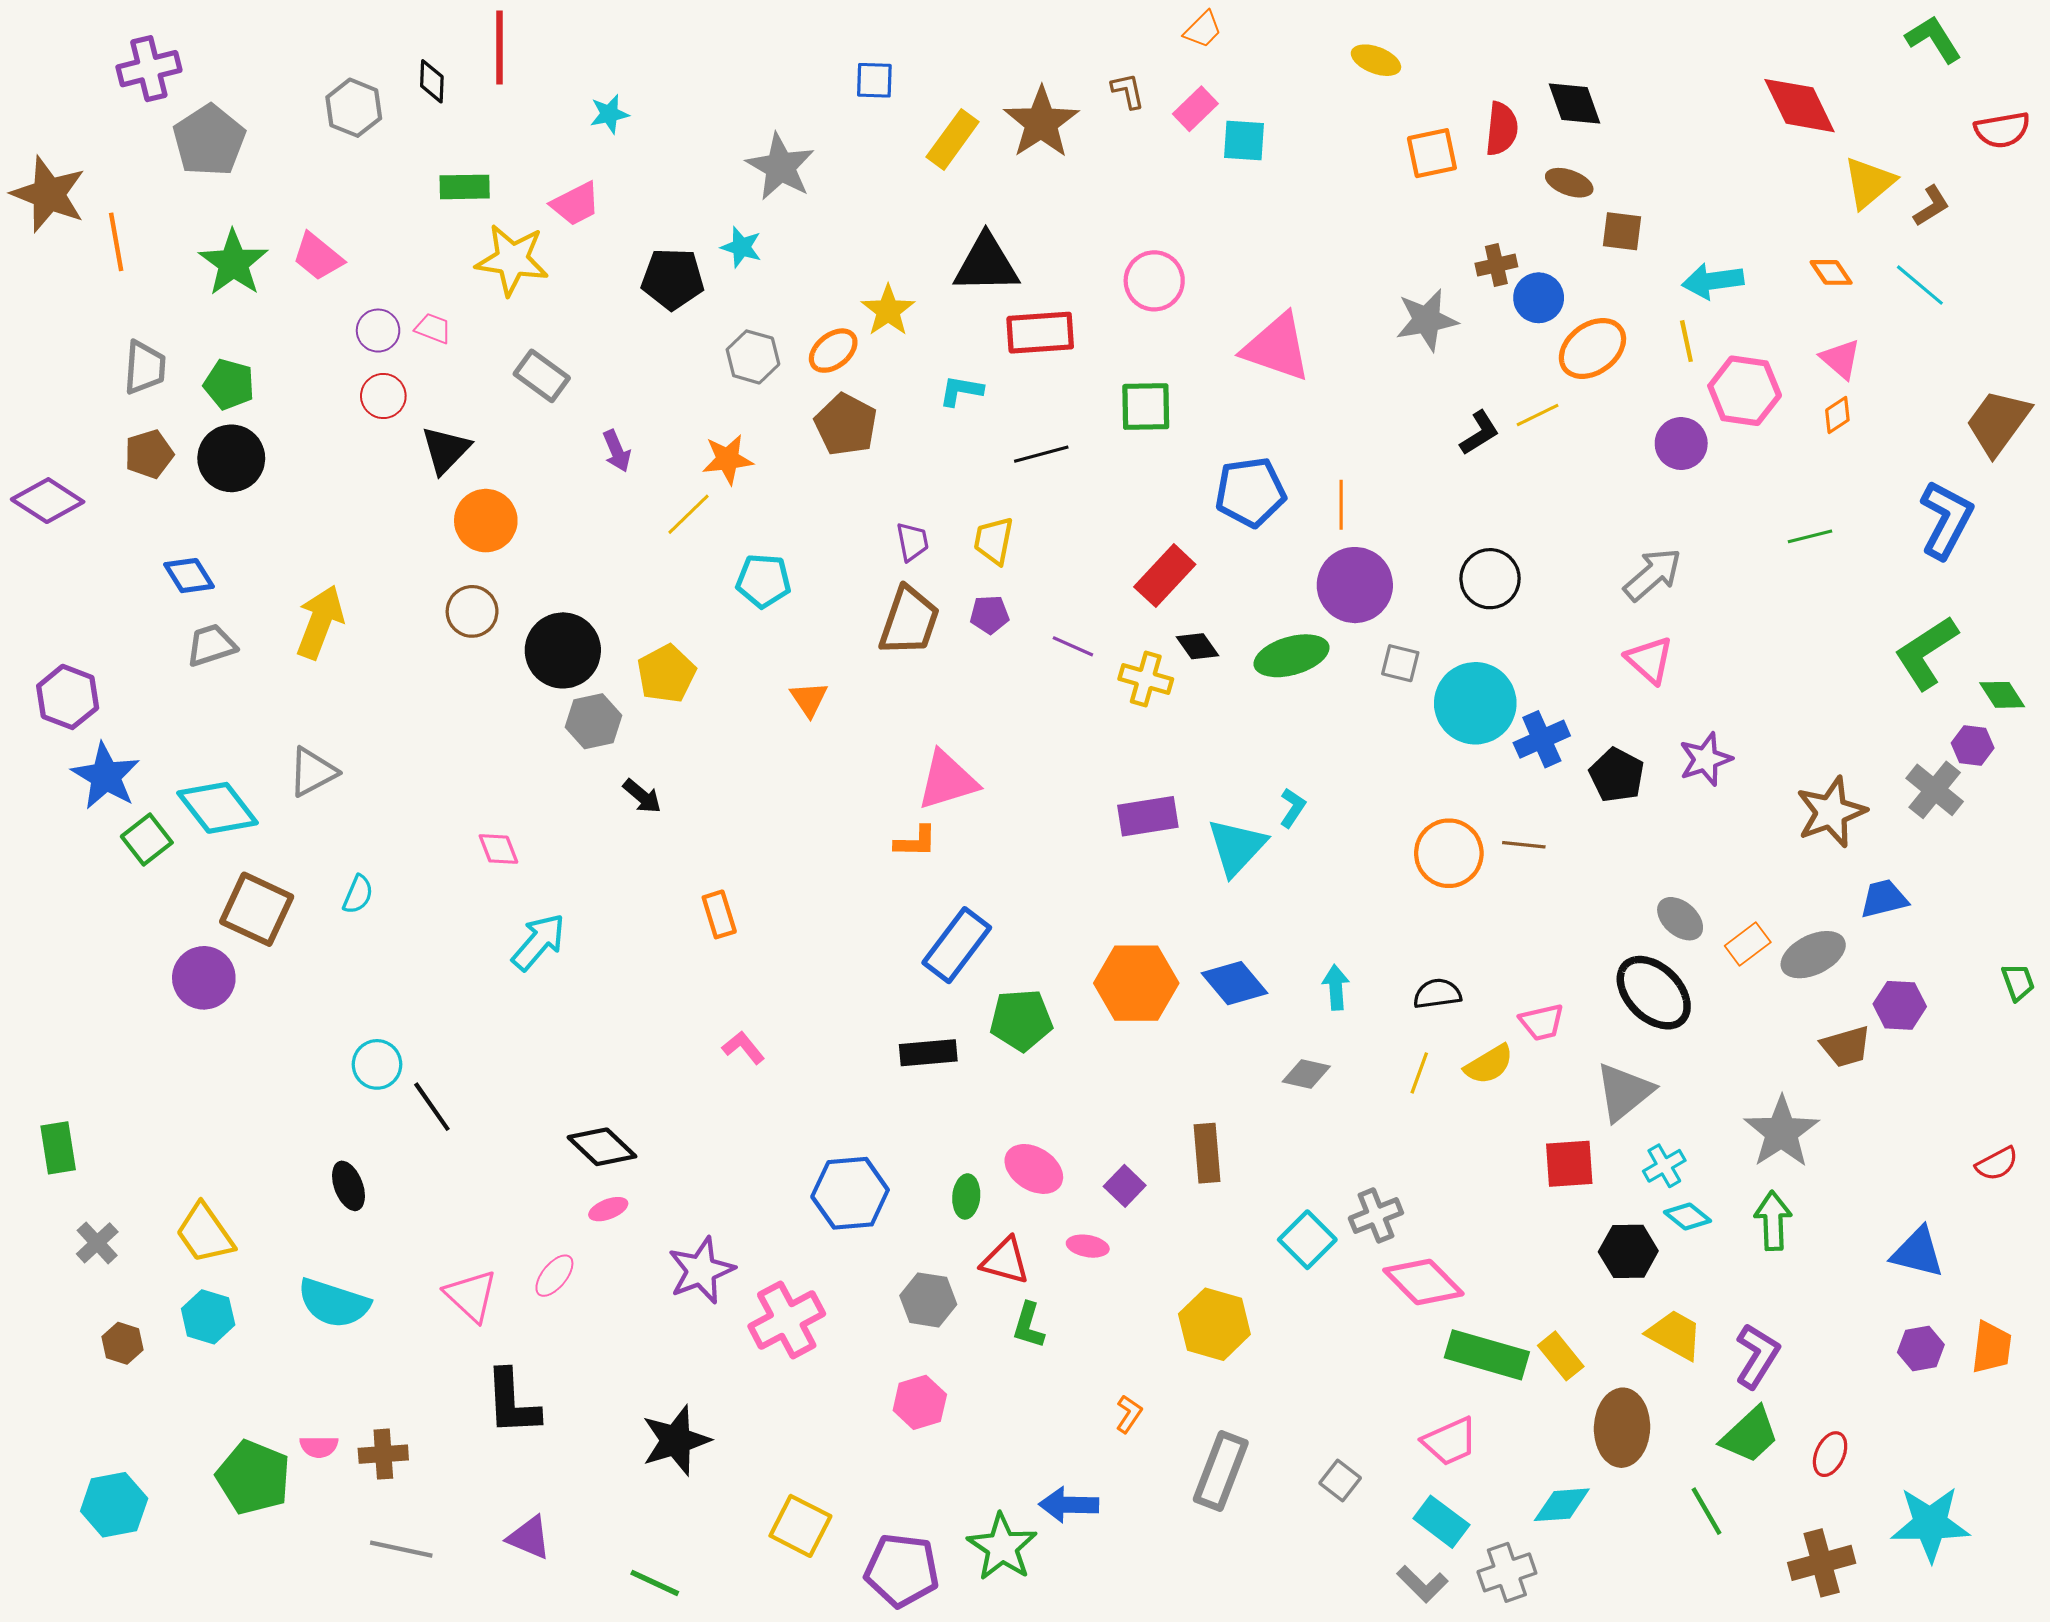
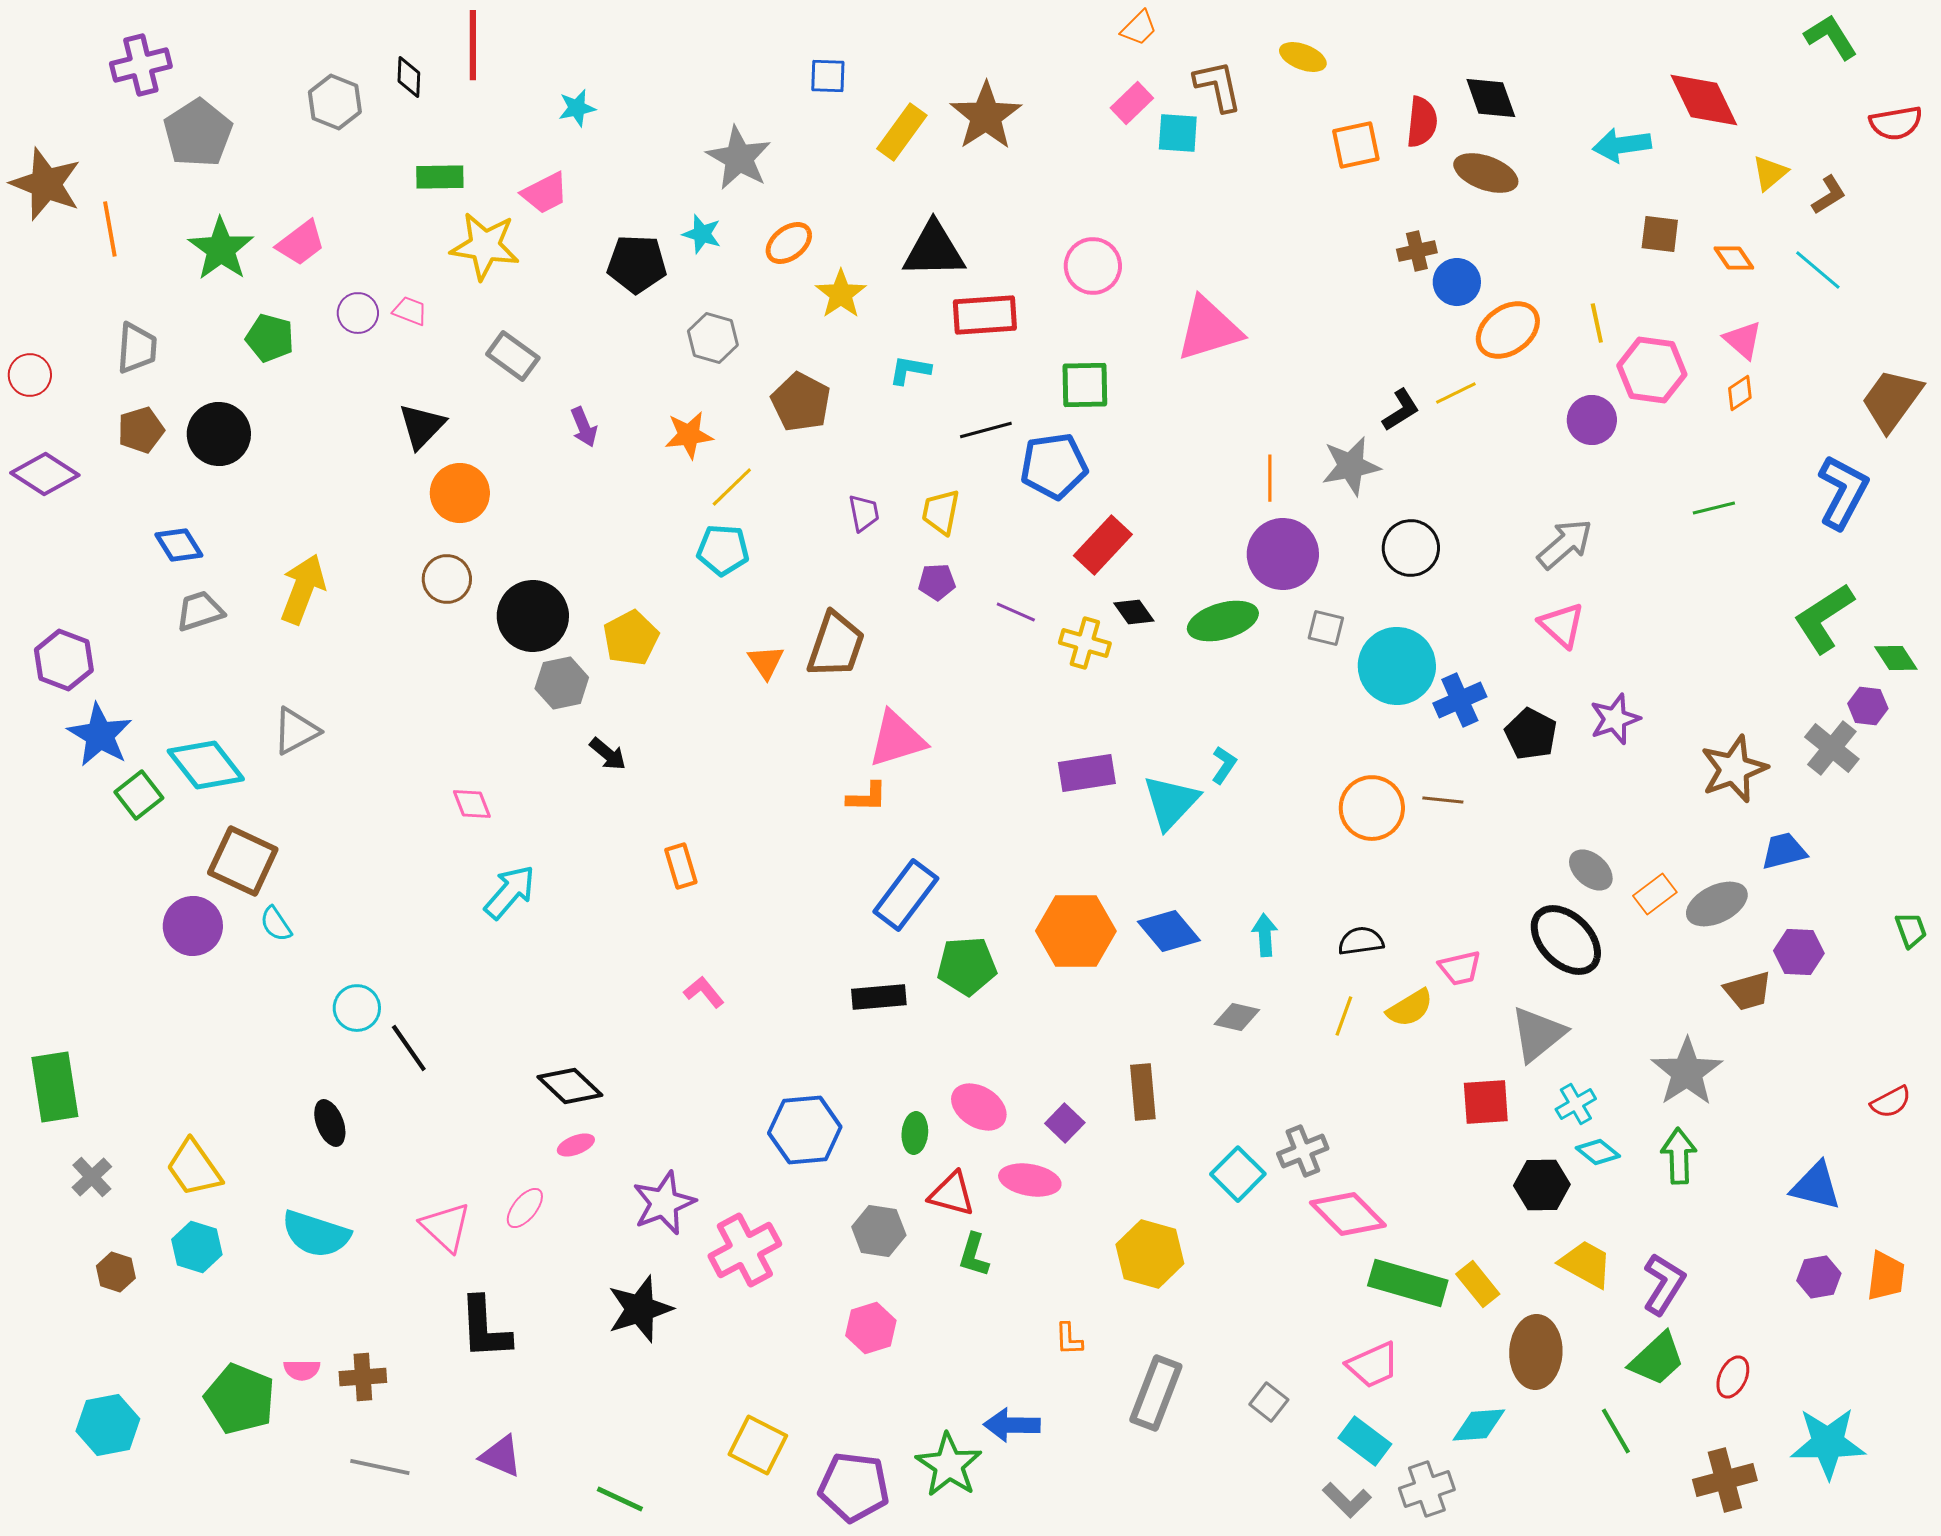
brown L-shape: (1128, 91) -> (1218, 86), moved, size x1.5
brown ellipse: (1569, 183) -> (1486, 173), size x1.4
yellow triangle: (1869, 183) -> (1770, 173), size x0.7
brown square: (1622, 231) -> (1660, 234), moved
pink trapezoid: (318, 257) -> (301, 243), turned -76
cyan arrow: (1713, 281) -> (1622, 145), moved
gray star: (1427, 320) -> (1351, 466), moved
pink triangle: (1277, 347) -> (1209, 329), turned -36
orange ellipse: (833, 351) -> (789, 243), moved
green pentagon: (229, 384) -> (270, 338), moved
red circle: (383, 396) -> (30, 375), moved
blue pentagon: (1250, 492) -> (1054, 466), moved
yellow line: (689, 514) -> (732, 487), moved
brown trapezoid: (909, 621) -> (836, 645), moved
cyan semicircle: (358, 894) -> (276, 924), moved, turned 123
green rectangle: (58, 1148) -> (55, 1087), size x1.4
pink ellipse: (1088, 1246) -> (1030, 1180), size x1.5
orange L-shape: (1129, 1414) -> (1069, 1339), turned 144
black star: (676, 1440) -> (640, 1309), moved

